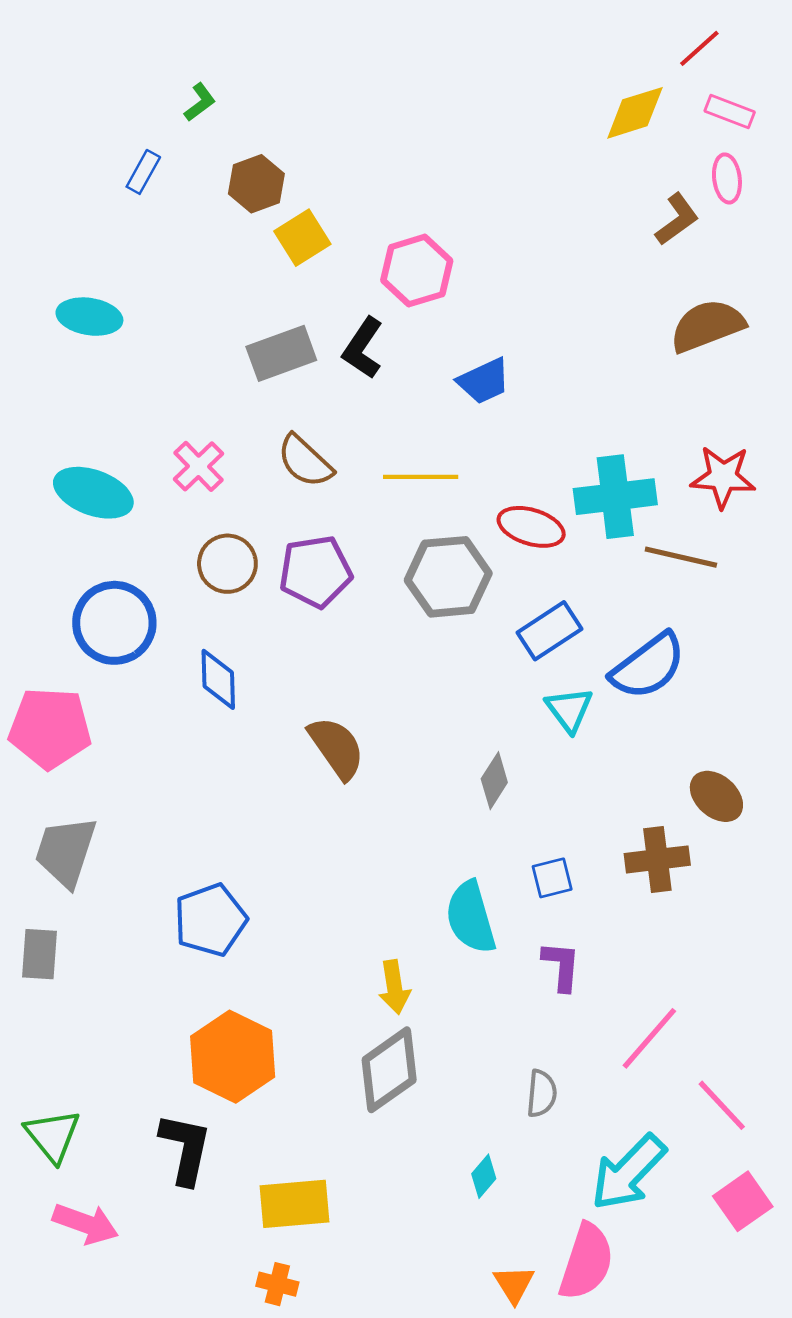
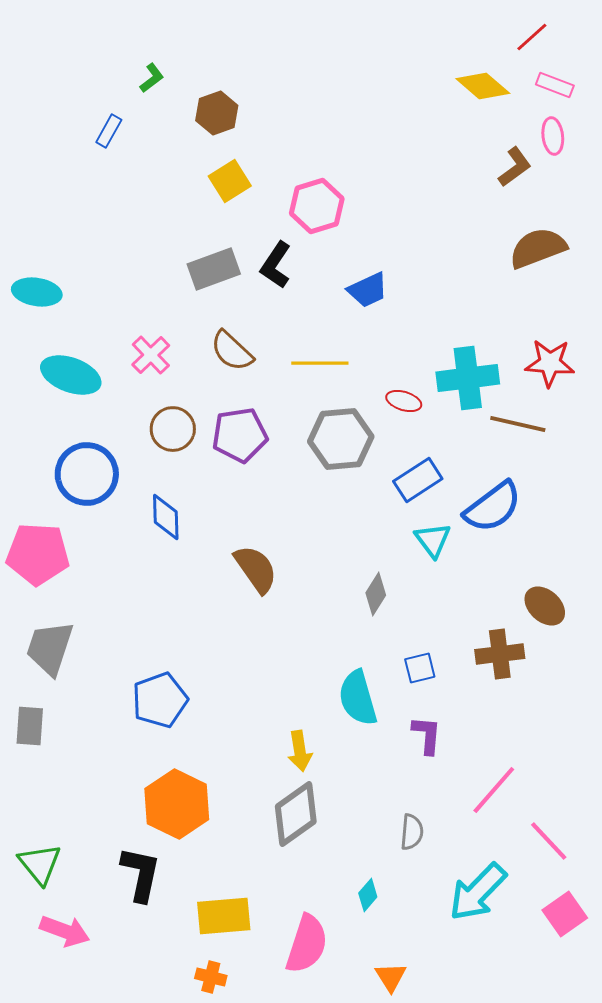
yellow diamond: (635, 113) -> (483, 86), turned 58
brown hexagon: (256, 184) -> (217, 113), moved
cyan ellipse: (89, 317) -> (37, 292), moved
red ellipse: (531, 527) -> (404, 401), size x0.7
pink semicircle: (586, 1262) -> (307, 944), moved

